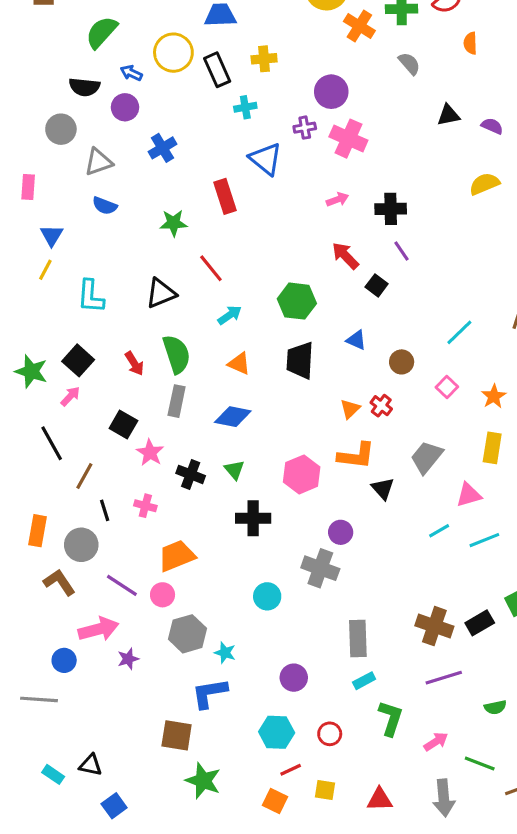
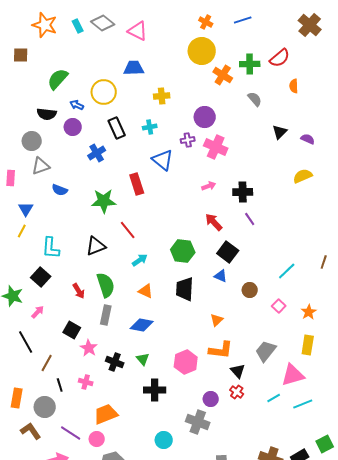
black rectangle: (217, 70) -> (117, 128), moved
black triangle: (448, 115) -> (280, 132), turned -35
gray triangle: (98, 162) -> (41, 166), moved
green star: (173, 223) -> (104, 201), size x1.4
black square: (377, 285) -> (228, 252), moved, size x1.5
black square: (78, 360) -> (41, 277), moved
red cross: (381, 406) -> (237, 392), moved
pink triangle: (469, 495) -> (293, 375), size x1.4

